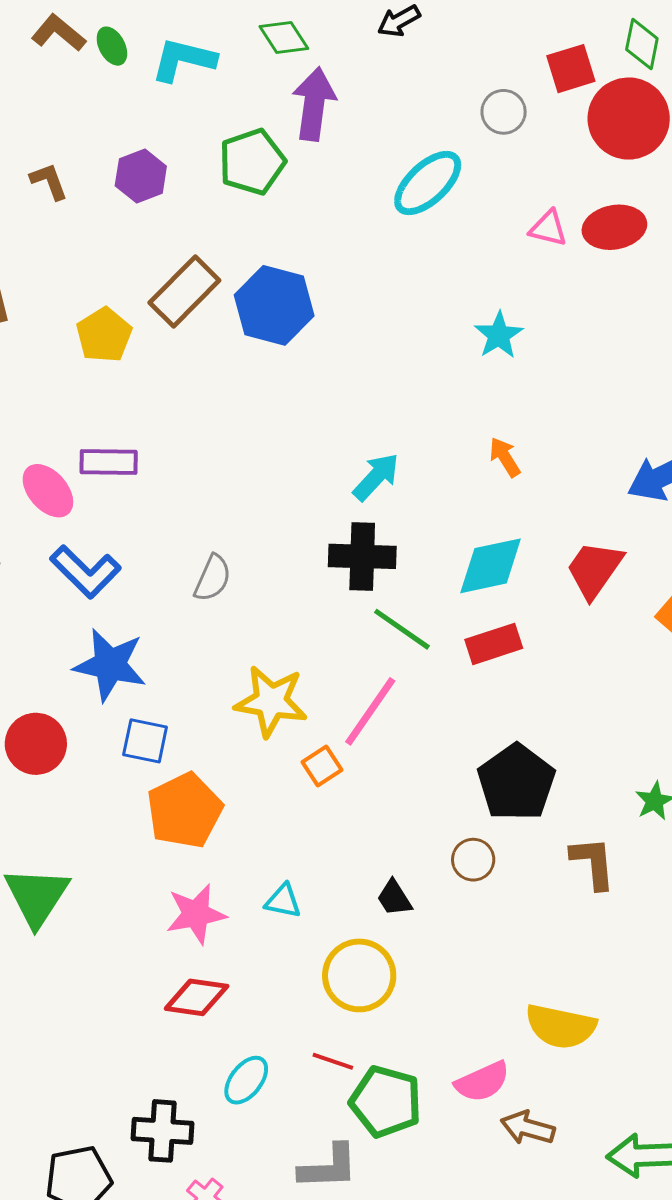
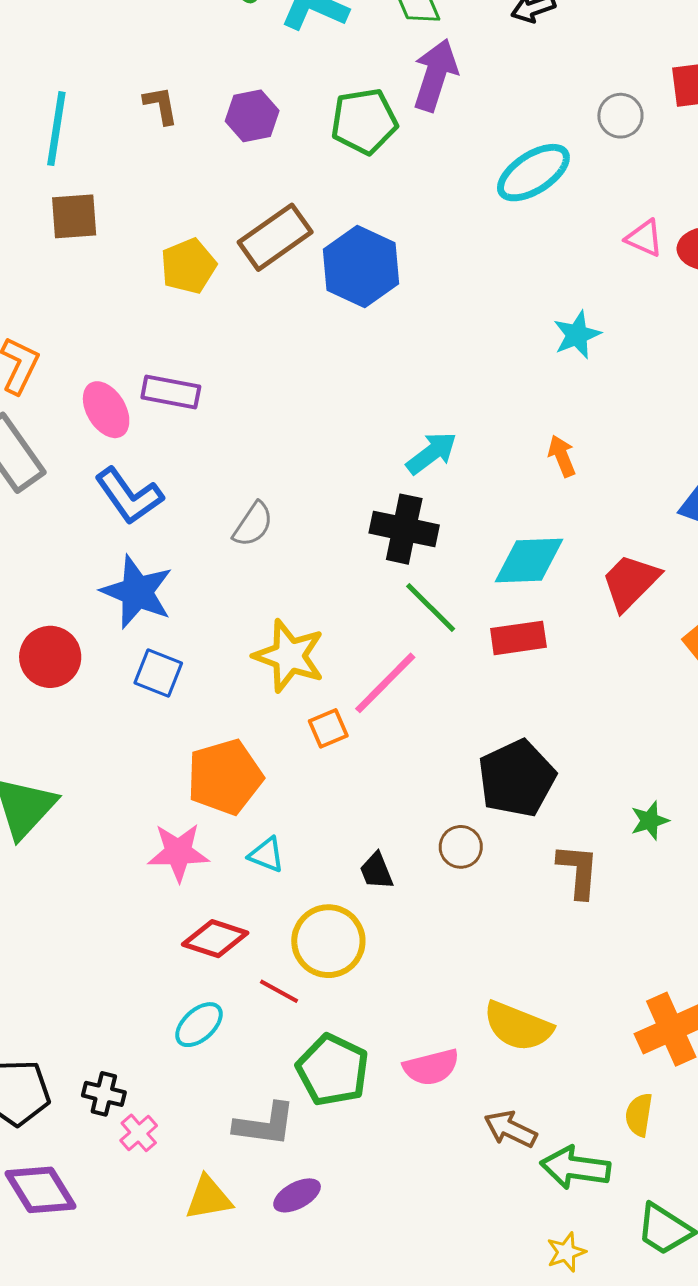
orange pentagon: (185, 811) -> (225, 777), moved
red diamond: (197, 997) -> (215, 939), moved
red line: (333, 1061) -> (279, 991), moved
brown arrow: (528, 1128) -> (510, 1129), moved
black cross: (162, 1131) -> (104, 1094), moved, size x0.7

